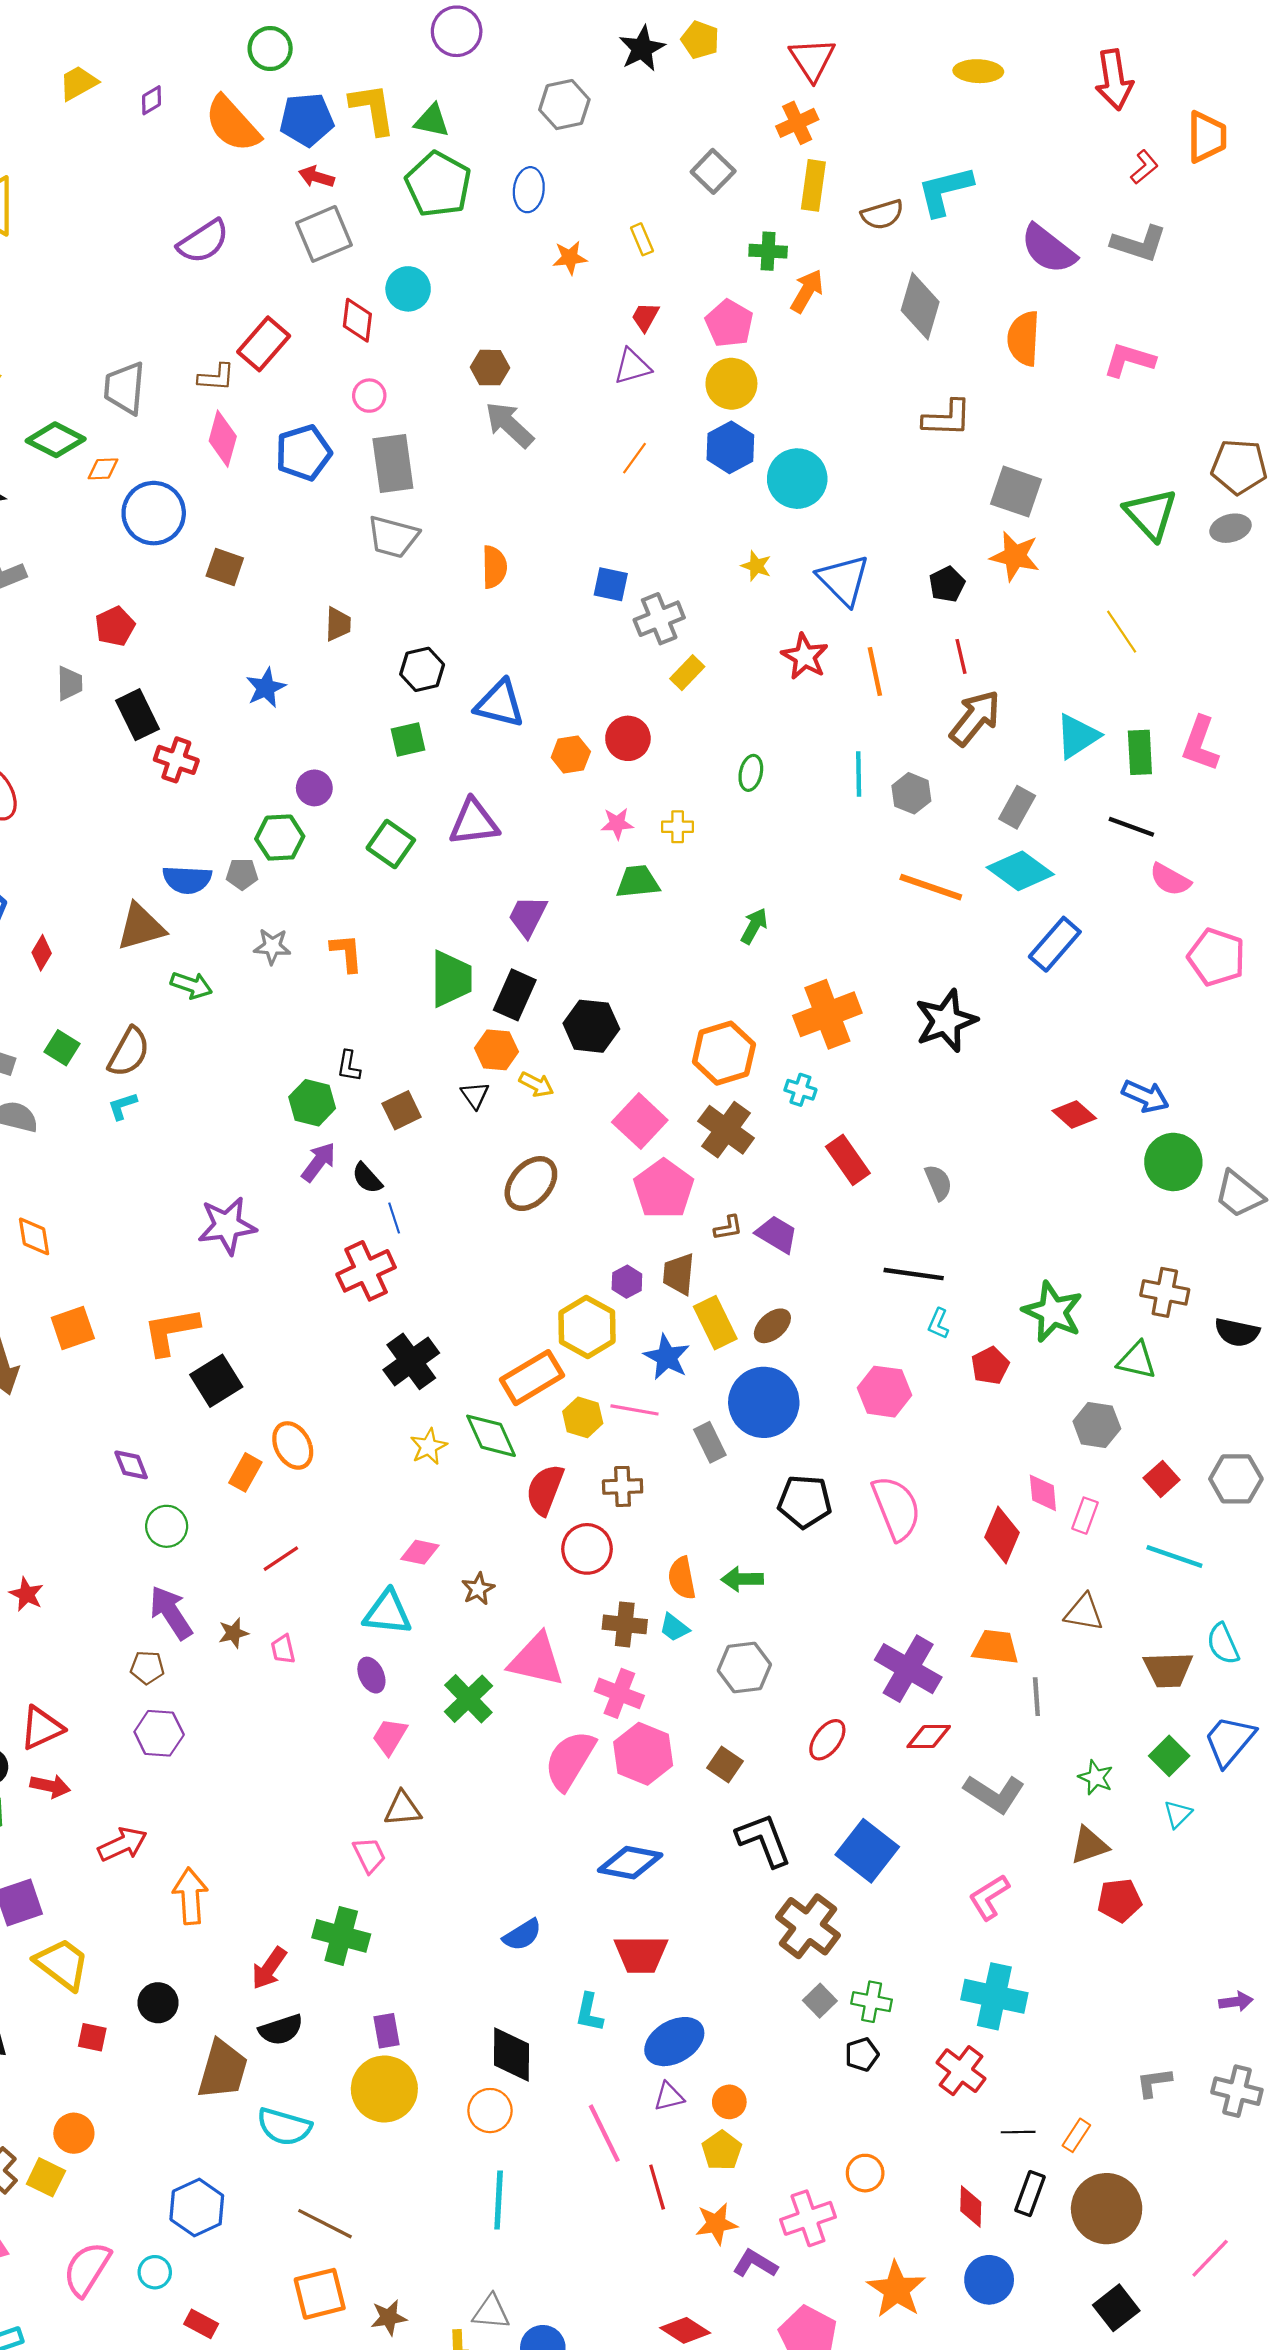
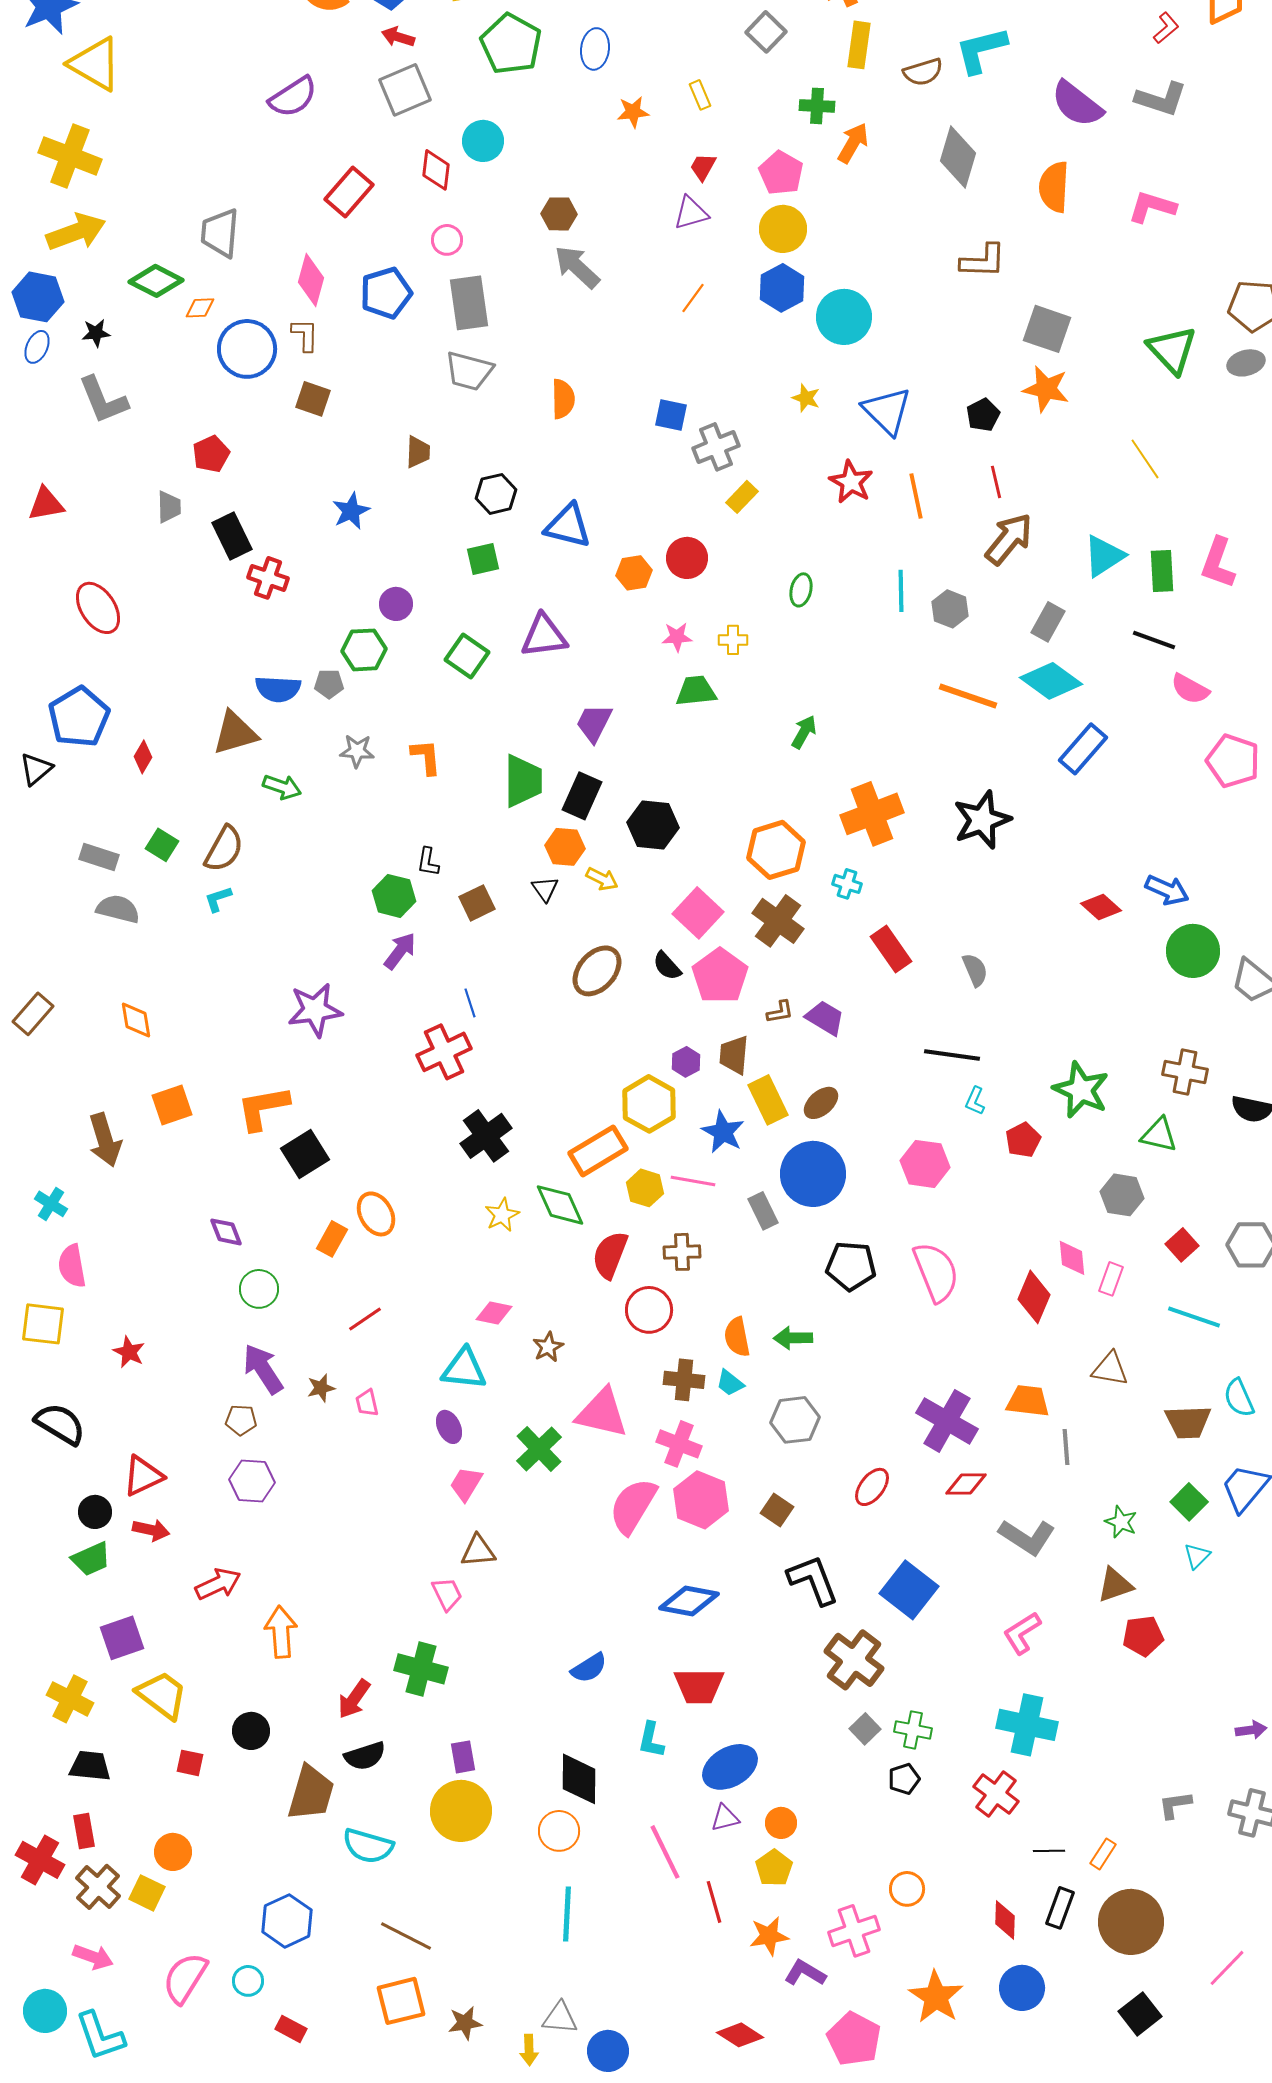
brown L-shape: (216, 377) -> (305, 335), moved, turned -93
black semicircle: (367, 1178) -> (667, 966), moved

